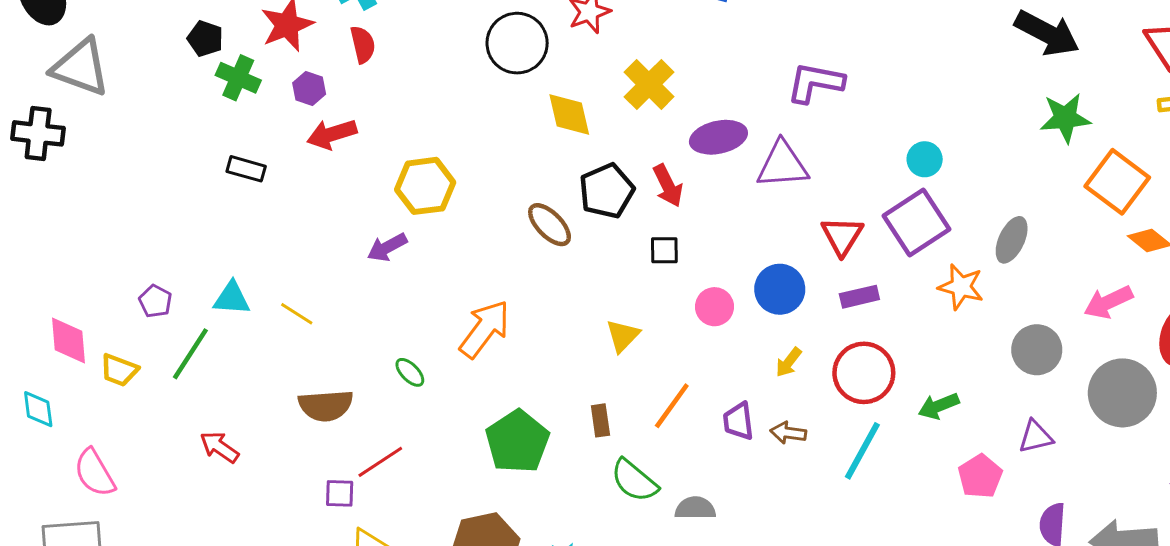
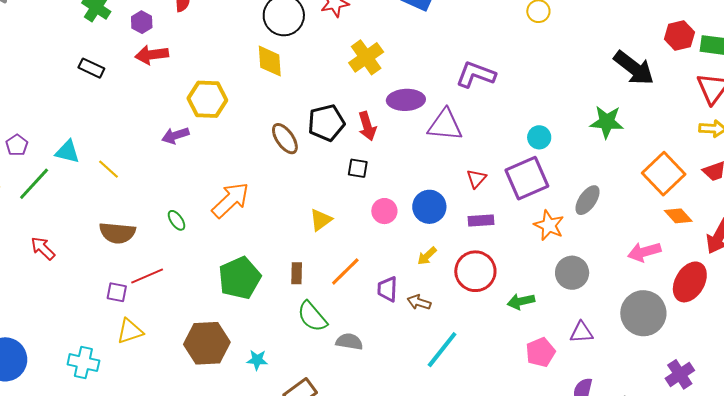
yellow diamond: (569, 114) -> (270, 61), moved
green star: (1065, 118) -> (607, 122), moved
red triangle: (842, 236) -> (476, 179), size x0.7
gray circle: (1037, 350) -> (572, 273), moved
cyan line: (862, 451) -> (442, 350), moved

